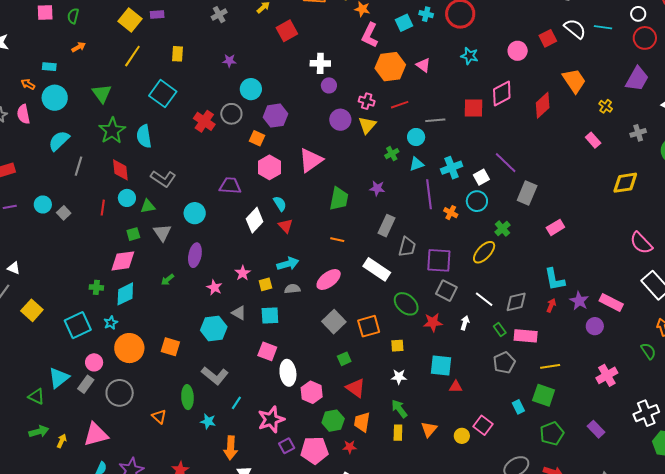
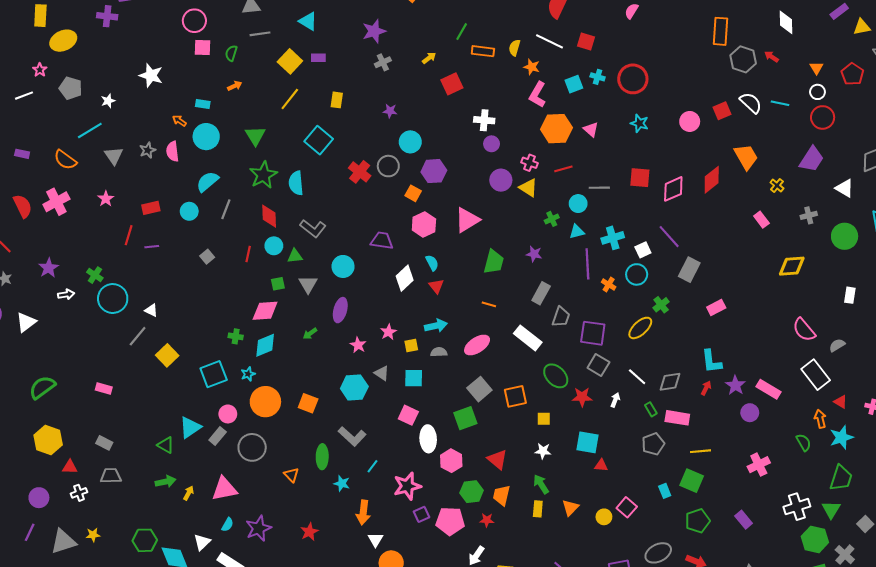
pink diamond: (502, 93) -> (673, 189), moved
yellow triangle: (367, 125) -> (528, 188), turned -42
cyan circle: (43, 204) -> (189, 211), moved
green square: (344, 359) -> (465, 418), moved, size x1.6

